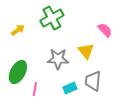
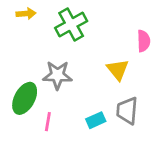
yellow arrow: (18, 30) -> (26, 14), moved, turned 32
pink semicircle: (105, 30) -> (144, 41), turned 42
gray star: (58, 59) -> (57, 75), moved

